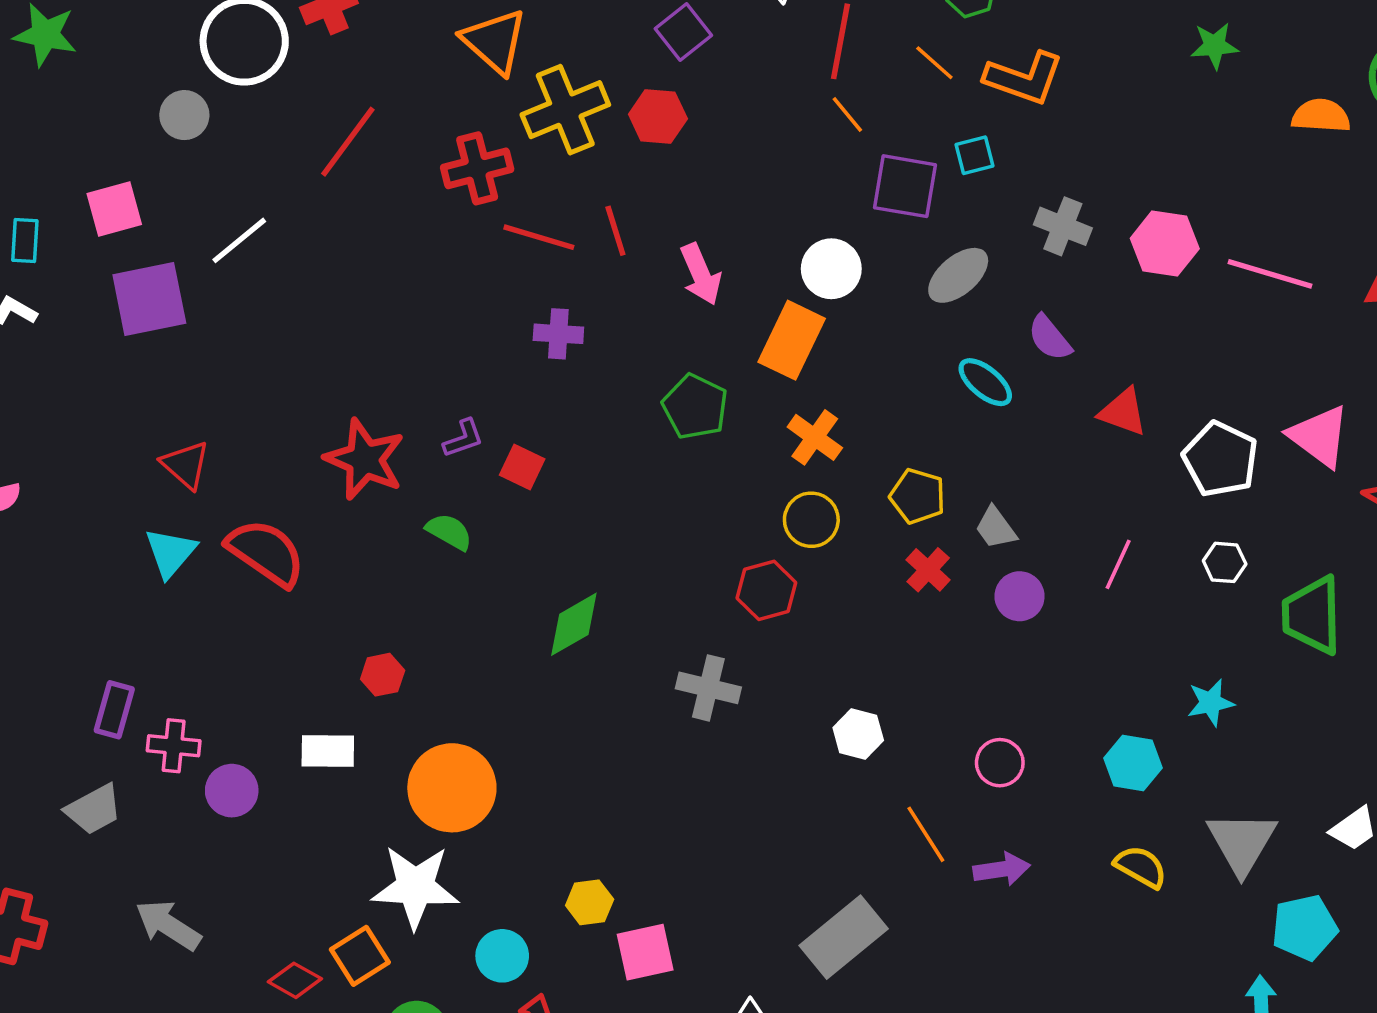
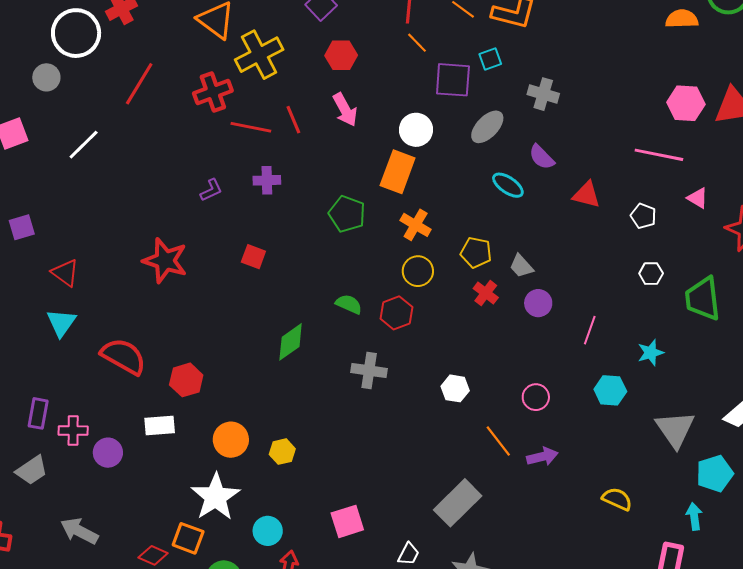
red hexagon: (658, 116) -> (341, 55), moved
pink hexagon: (1165, 244) -> (686, 103), moved
pink arrow: (701, 274) -> (345, 110), moved
pink line: (1270, 274) -> (659, 155), moved
purple square: (149, 299) -> (22, 227), moved, size x0.6
pink triangle: (1319, 436) -> (698, 198), size x0.6
purple L-shape: (463, 438) -> (211, 190), moved
white pentagon: (1220, 459) -> (643, 216), size x0.6
green semicircle: (449, 532) -> (349, 304), moved
red semicircle: (266, 553) -> (123, 356), moved
pink line: (1118, 564) -> (590, 330), moved
red hexagon: (383, 675) -> (186, 380), size x1.4
orange circle: (452, 788) -> (231, 440), size x0.7
yellow semicircle: (1141, 867) -> (617, 499), moved
white star: (415, 887) -> (216, 497), turned -30
yellow hexagon: (590, 902) -> (282, 452), moved
orange square: (360, 956) -> (188, 538), turned -32

